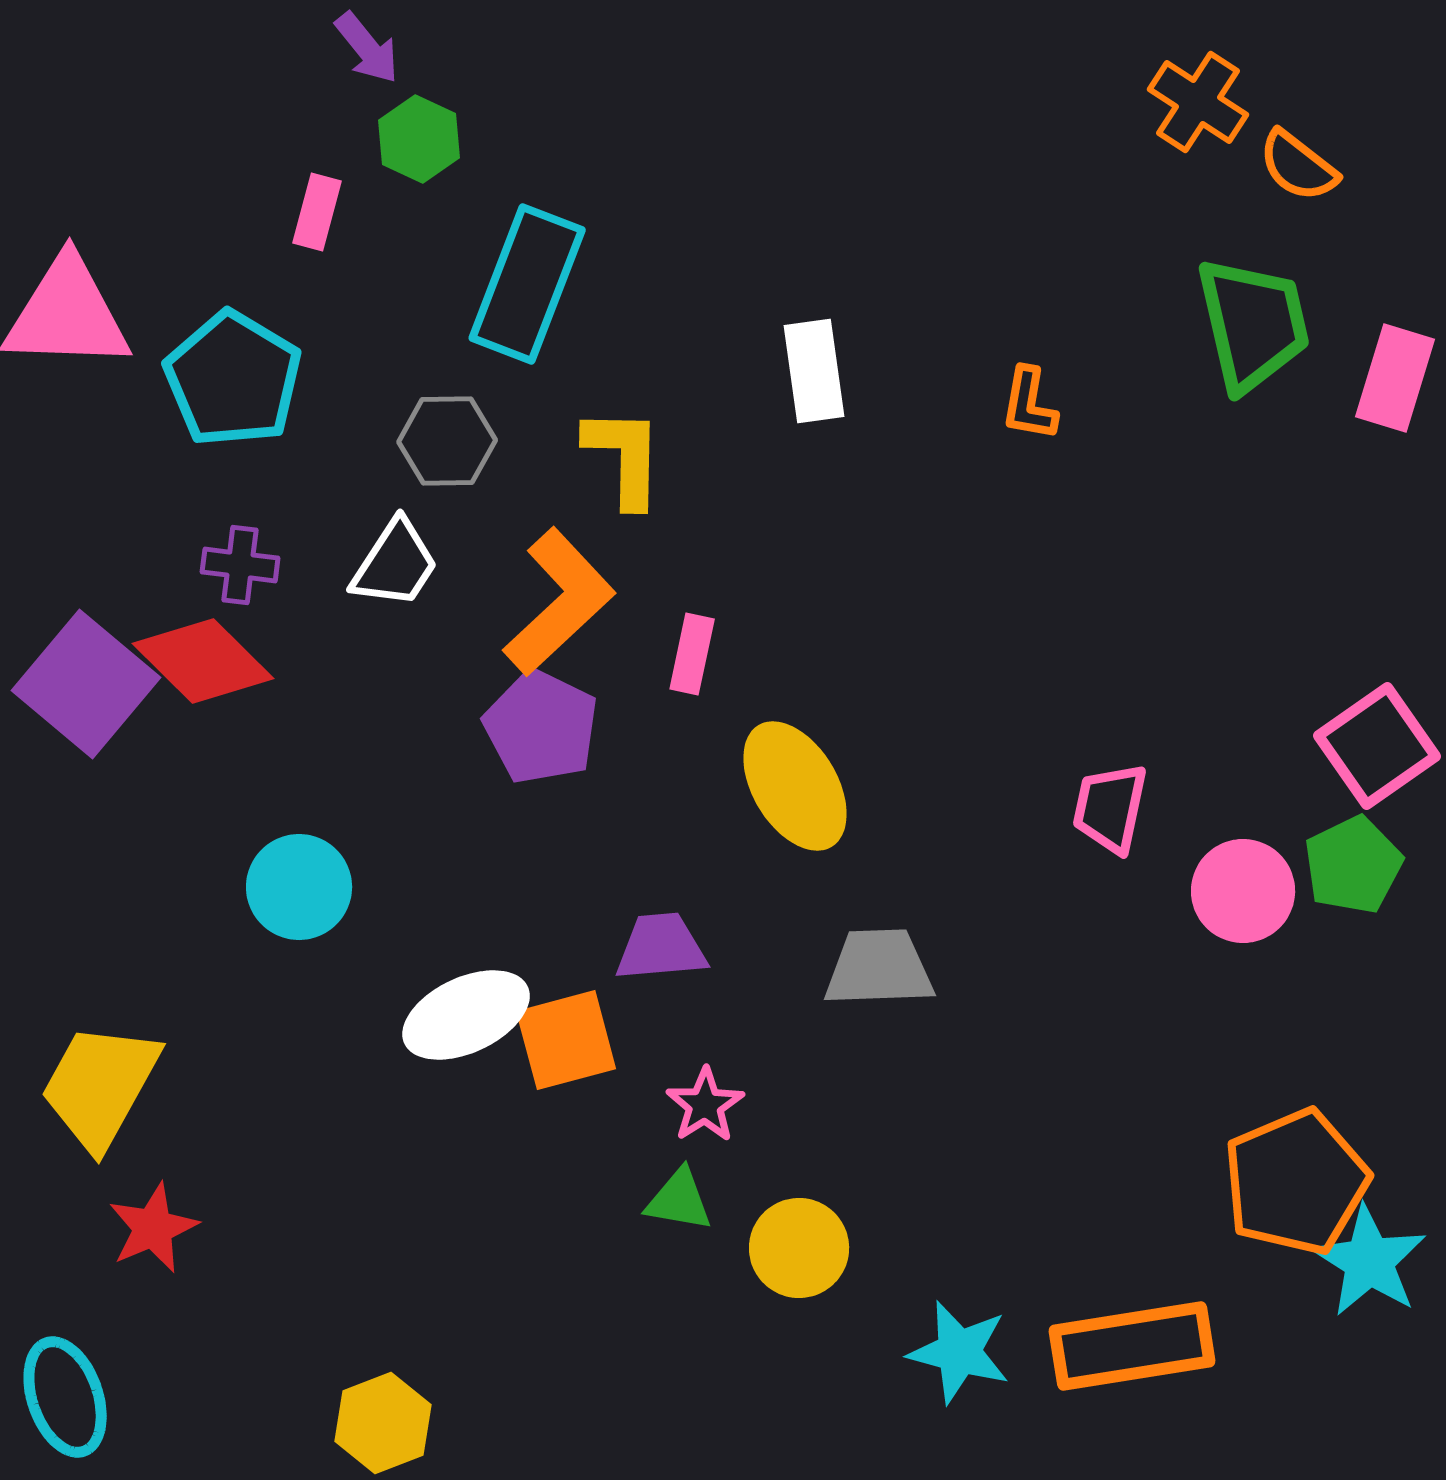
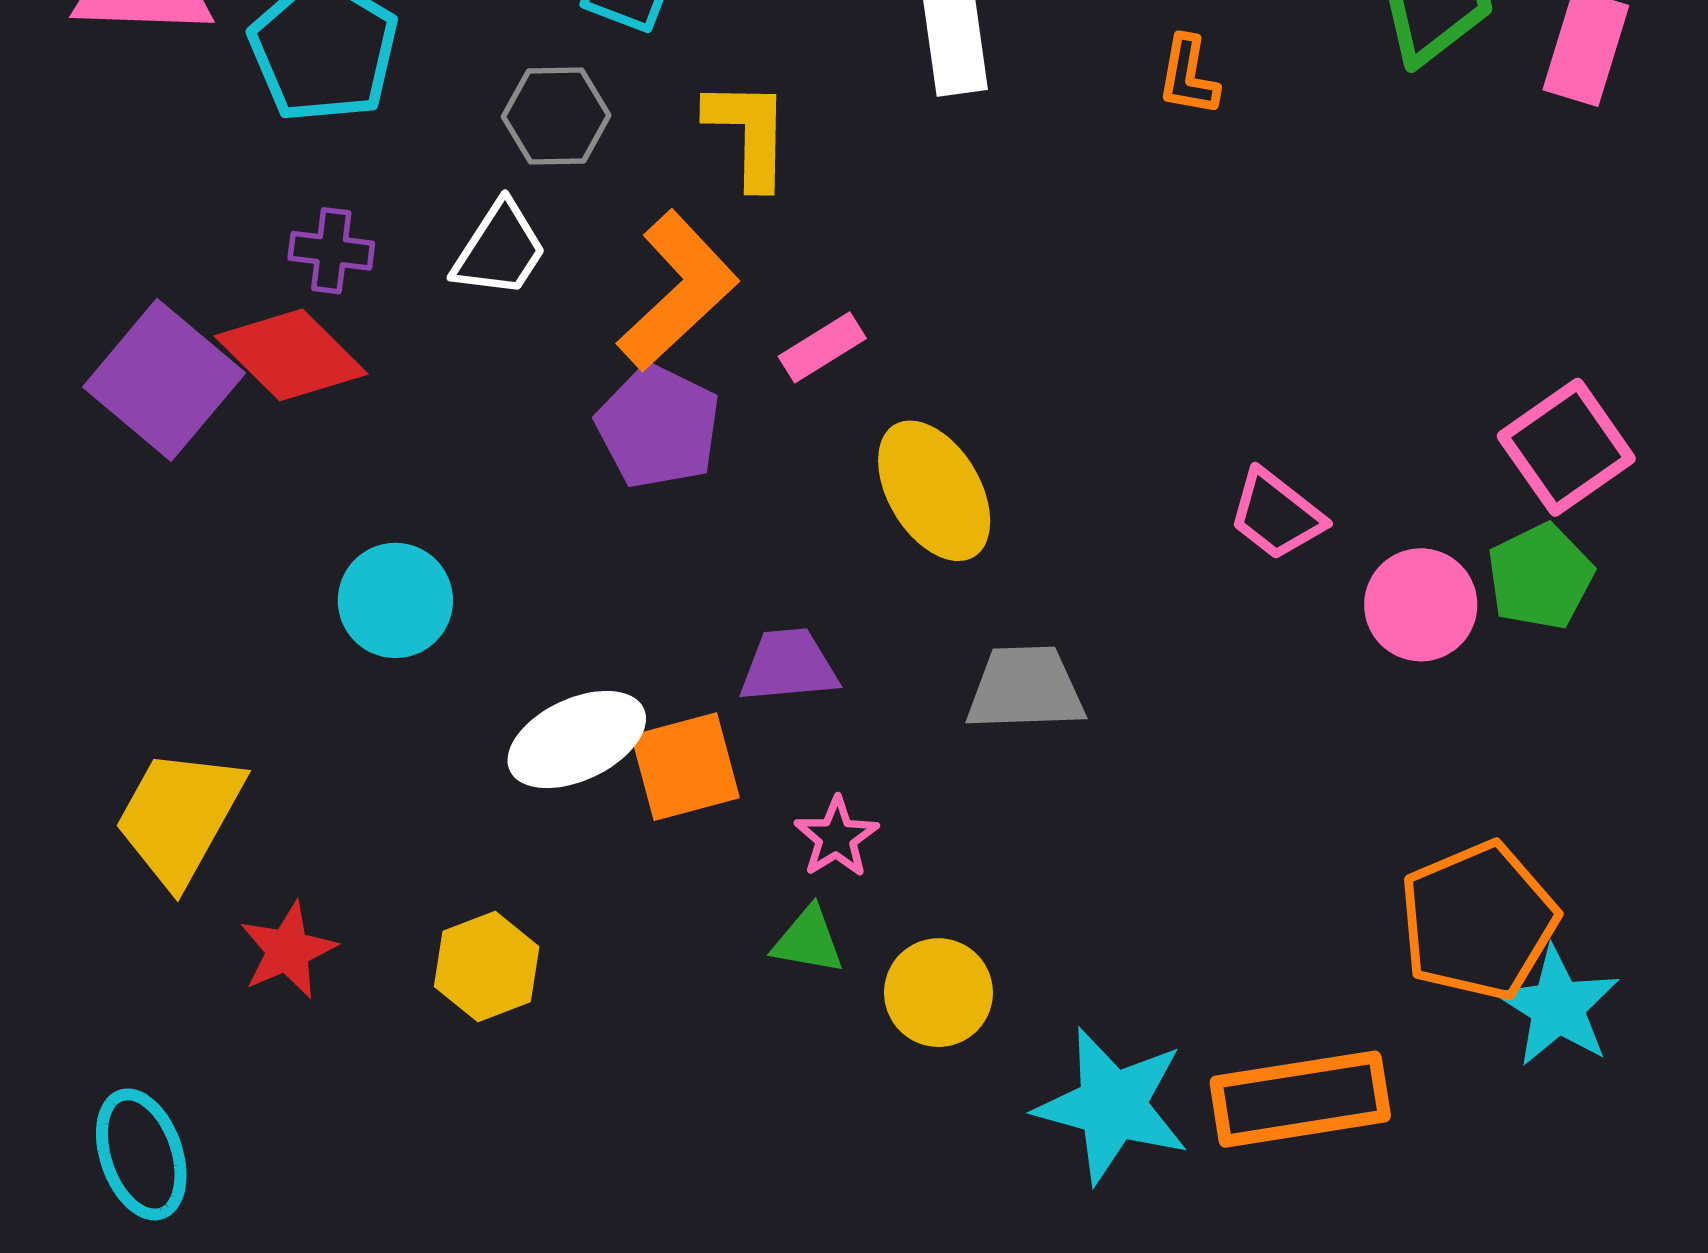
pink rectangle: (692, 654) -> (822, 347), turned 46
pink trapezoid: (1110, 808) -> (1276, 515), turned -64
red star: (153, 1228) -> (288, 950), moved
cyan star: (959, 1352) -> (1112, 1106), size x1.4
yellow hexagon: (383, 1423) -> (487, 967), moved

